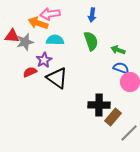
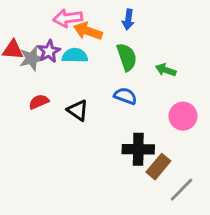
orange arrow: (38, 23) -> (88, 31), moved
purple star: (44, 60) -> (49, 51), moved
blue semicircle: (121, 68) -> (125, 96), moved
black triangle: (57, 78) -> (78, 110), size x0.7

